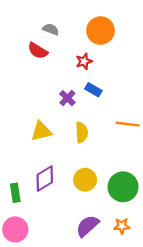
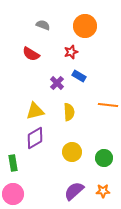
red semicircle: (38, 51) -> (31, 54), moved
purple diamond: (45, 179) -> (35, 138), moved
green circle: (123, 187) -> (104, 158), size x0.7

